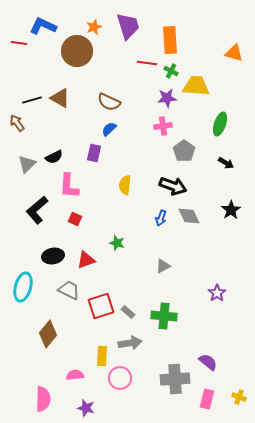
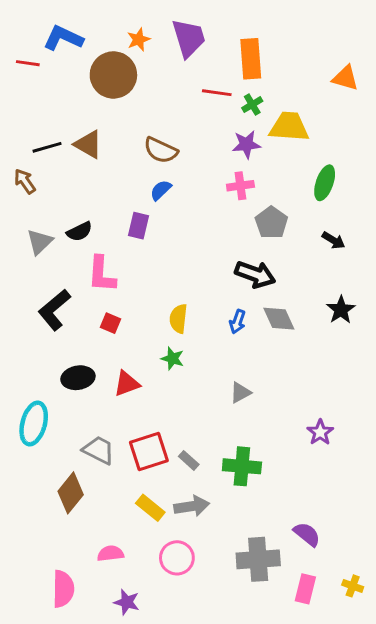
green cross: (171, 71) -> (252, 105), turned 32
yellow semicircle: (125, 185) -> (178, 319), moved
gray trapezoid: (69, 290) -> (99, 450), moved
yellow rectangle: (102, 356) -> (150, 508), moved, turned -54

